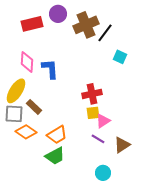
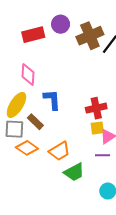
blue L-shape: (50, 69) -> (52, 100), moved
purple line: (98, 139) -> (103, 155), turned -32
green trapezoid: (55, 156) -> (74, 172), moved

